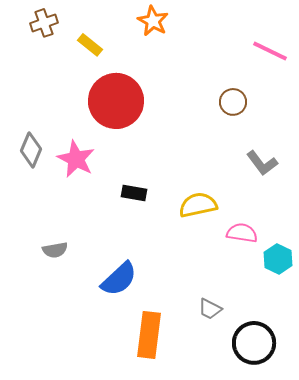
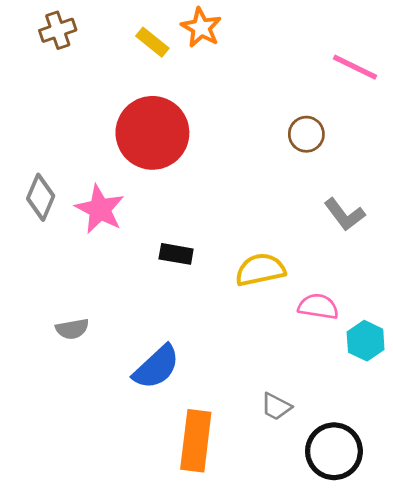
yellow rectangle: (90, 45) -> (152, 42), moved

